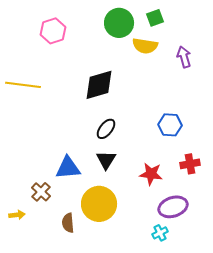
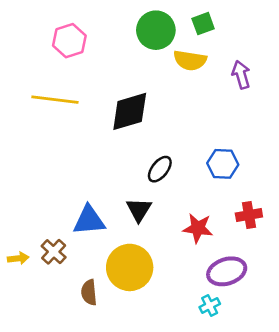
yellow line: (23, 85) -> (55, 100), moved
black ellipse: (106, 129) -> (160, 169), moved
yellow arrow: (17, 215) -> (18, 258), moved

